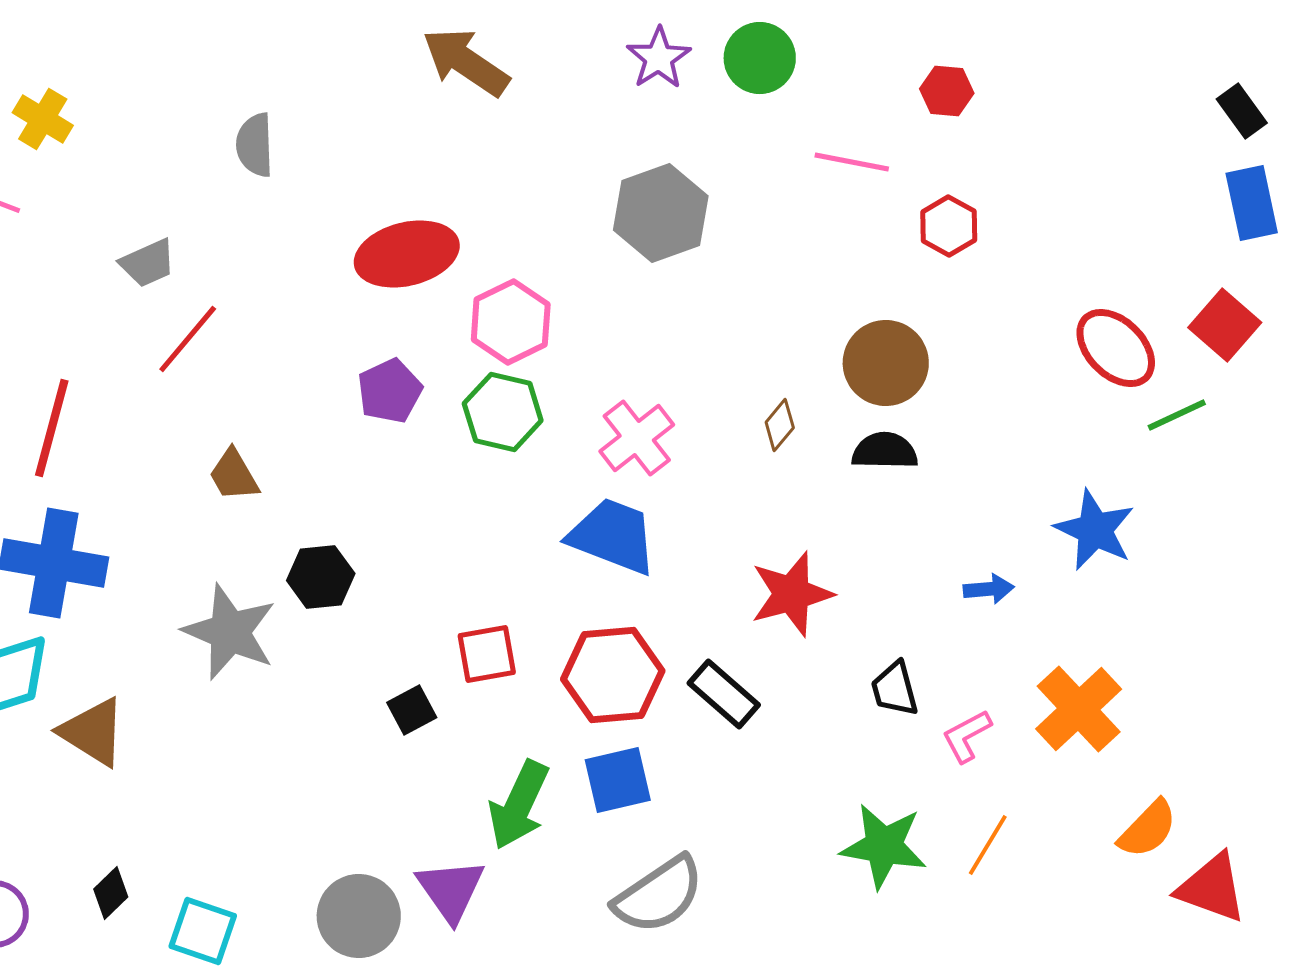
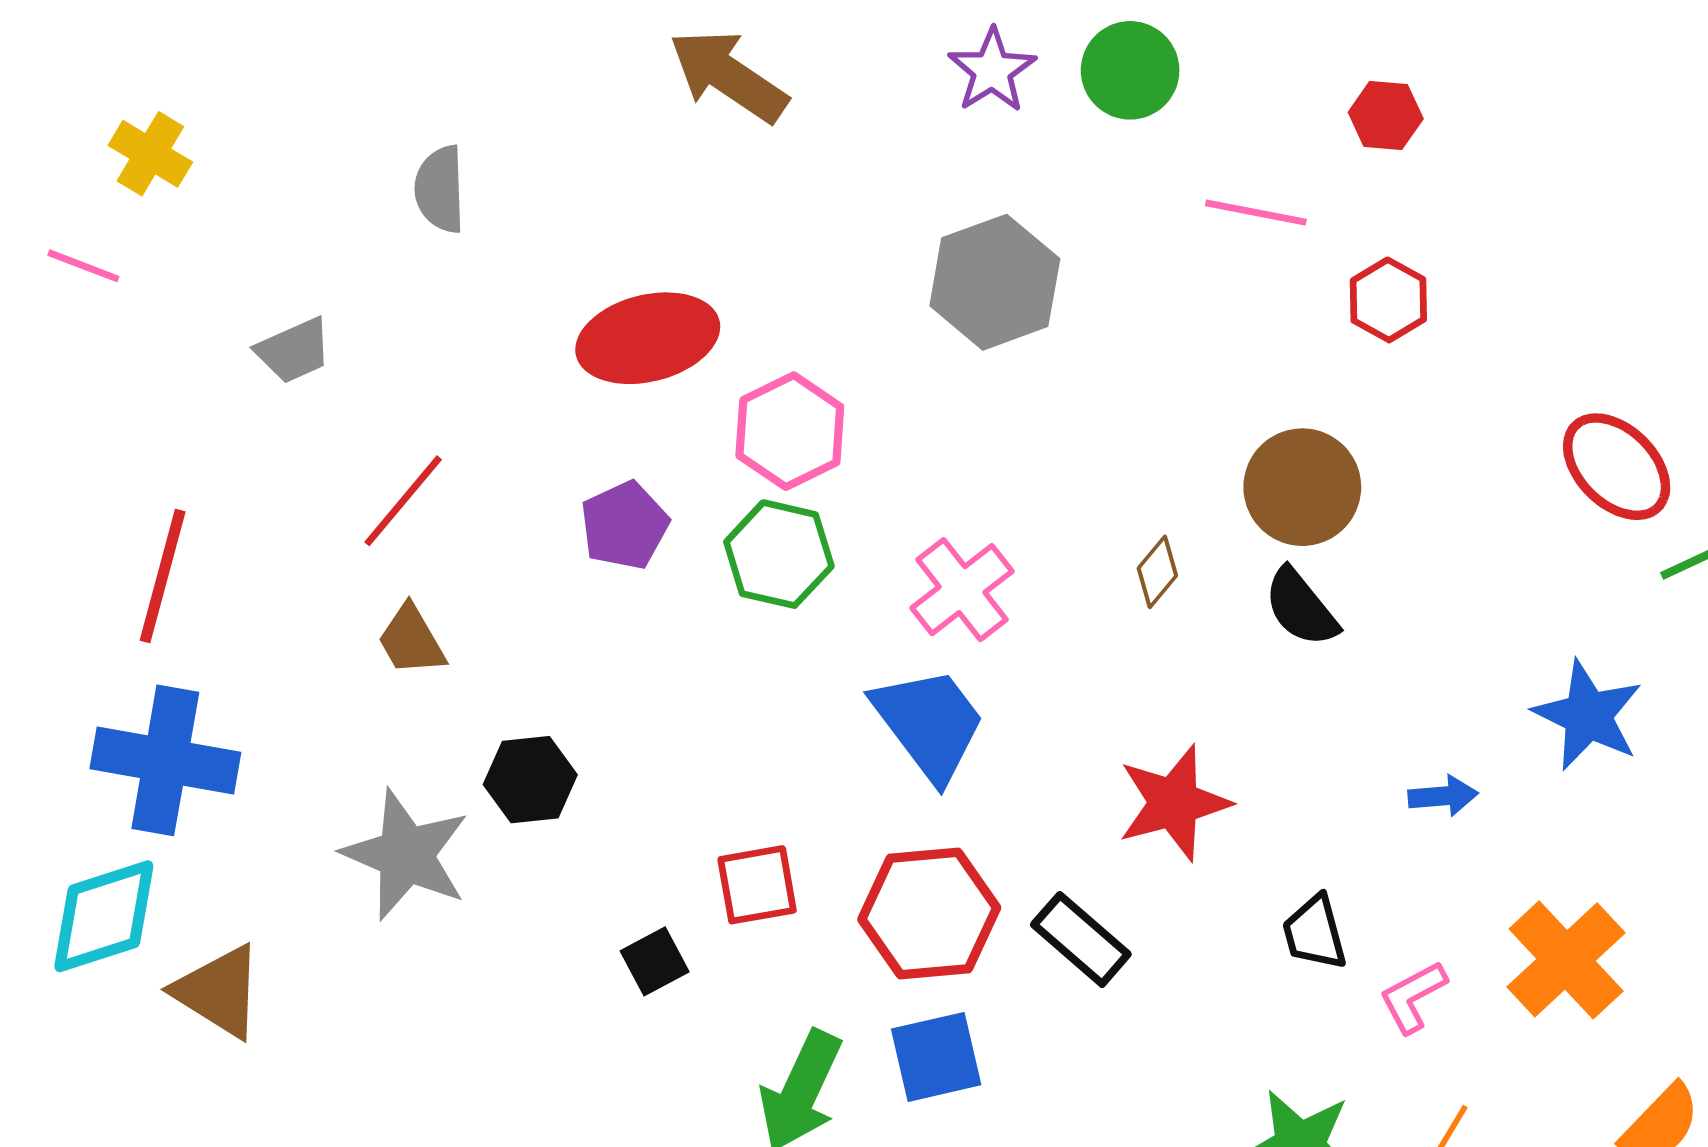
red line: (188, 339) -> (403, 501), moved
black semicircle: (885, 451) -> (1301, 607), turned -130
blue trapezoid: (613, 536) -> (929, 724), turned 32

